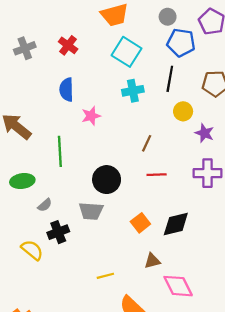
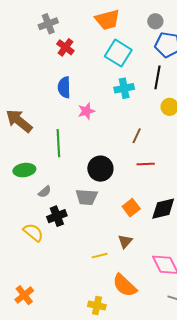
gray cross: (25, 48) -> (48, 24), moved
brown triangle: (152, 261) -> (125, 241), moved, turned -35

